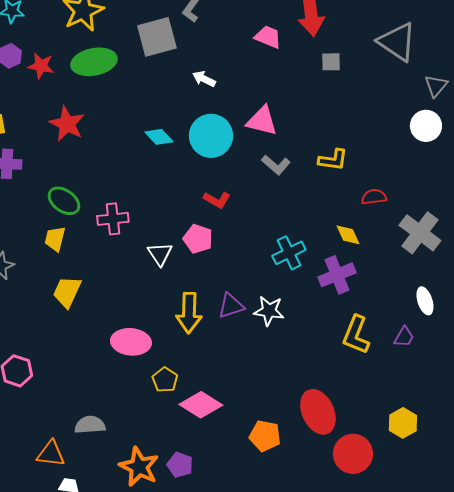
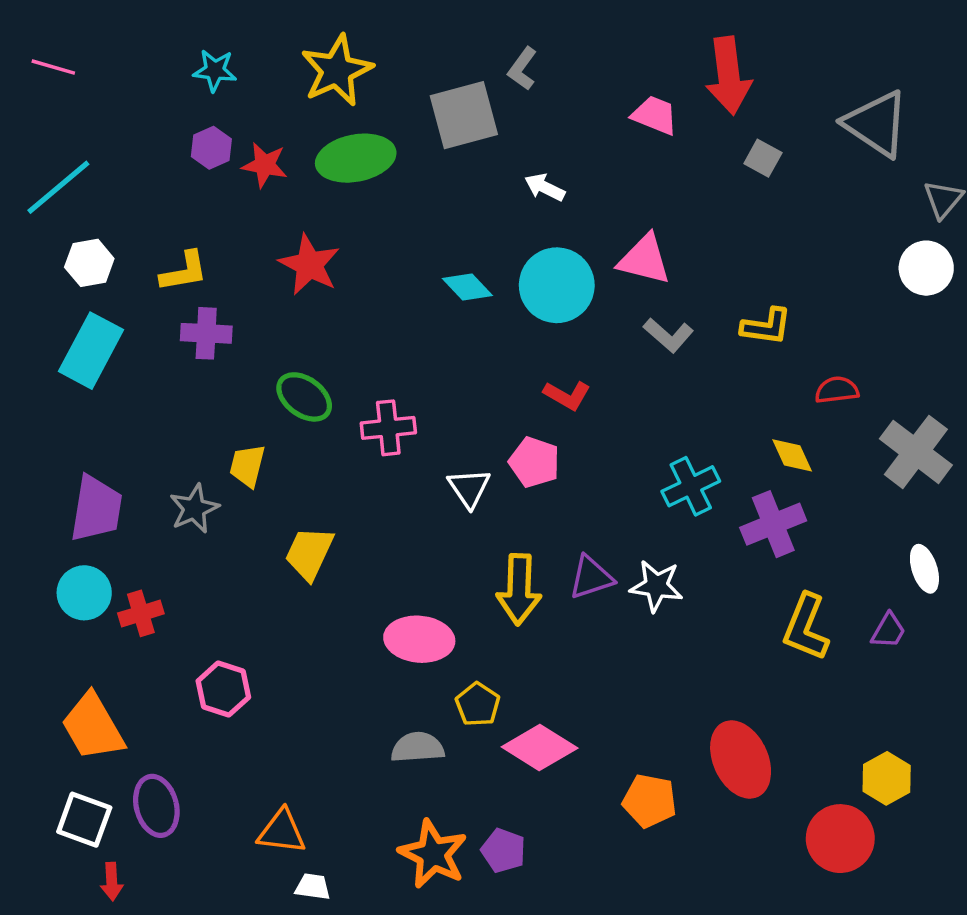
gray square: (331, 62) -> (763, 158), turned 30
yellow trapezoid: (55, 239) -> (247, 466), moved
gray semicircle: (90, 425) -> (418, 747), moved
red circle: (353, 454) -> (840, 839), moved

